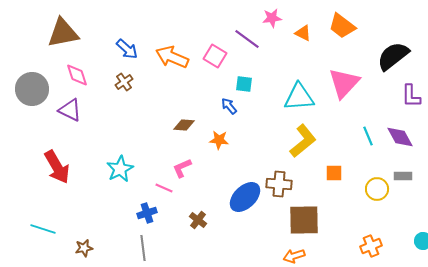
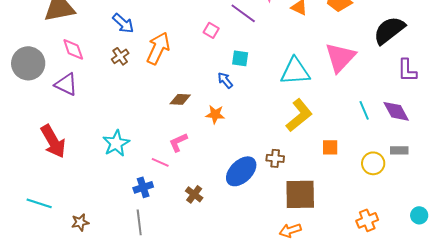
pink square: (215, 56) -> (211, 30), size x0.7
orange arrow: (172, 57) -> (158, 48), moved, turned 92
brown cross: (279, 184) -> (275, 158), size x0.7

